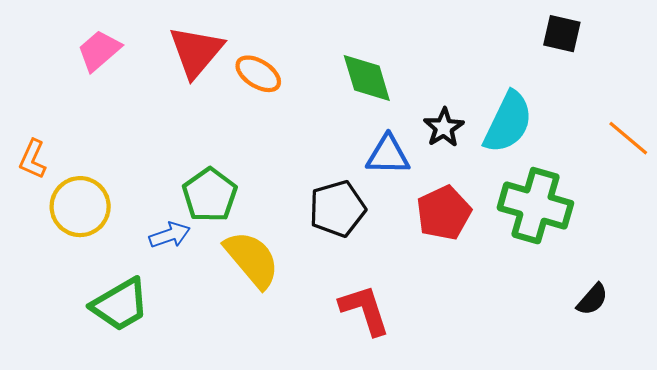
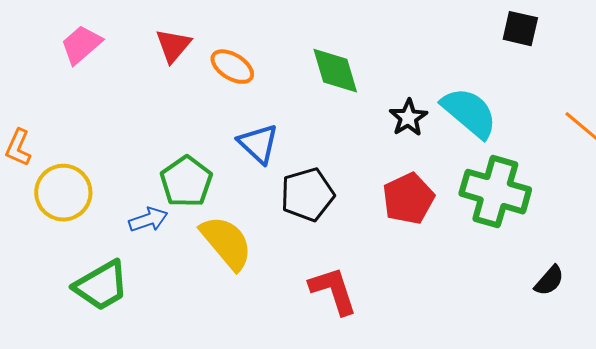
red triangle: (196, 52) -> (173, 46), size x0.7
cyan semicircle: (508, 122) -> (469, 113), turned -76
blue triangle: (388, 155) -> (258, 144), moved, turned 42

